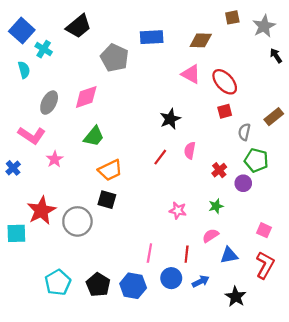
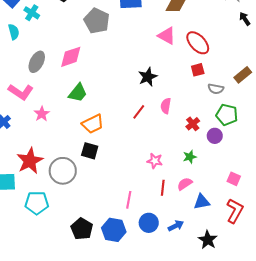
gray semicircle: (244, 132) -> (216, 89), turned -91
red line: (187, 254) -> (163, 188), moved
cyan pentagon: (58, 282) -> (37, 203), moved, turned 30

